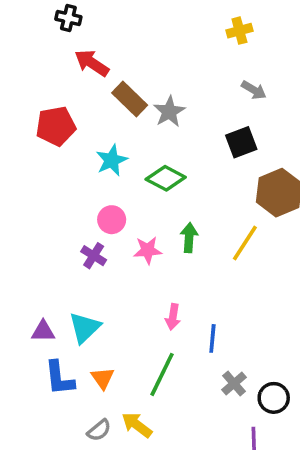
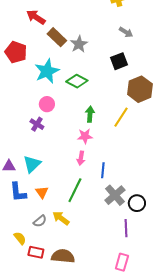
red pentagon: (56, 126) -> (16, 52), turned 30
cyan star: (112, 160) -> (47, 71), size x1.4
pink star: (148, 250) -> (85, 136), moved
gray cross: (234, 383) -> (115, 195), size x1.5

